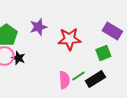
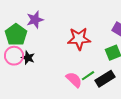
purple star: (38, 27) -> (35, 20), moved
pink semicircle: (64, 80) -> (74, 80), turned -42

